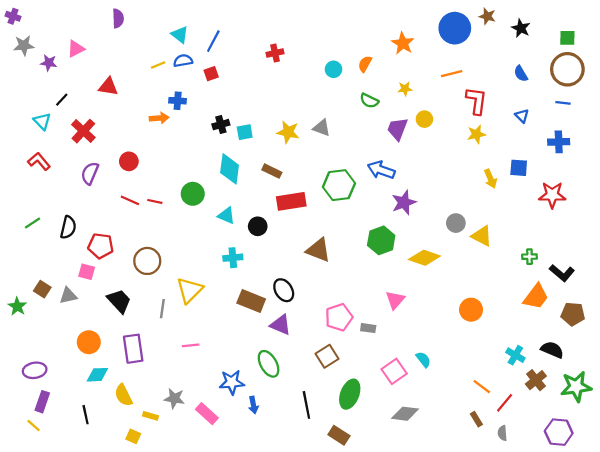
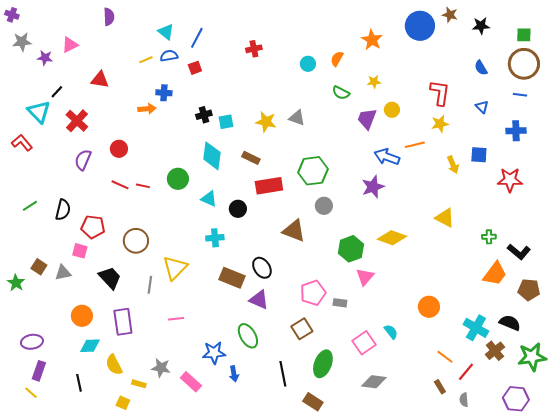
black star: (521, 28) -> (481, 26), turned -30
orange line: (452, 74) -> (415, 145), moved
cyan triangle: (42, 121) -> (39, 112), size x1.4
red L-shape: (39, 161) -> (22, 143), moved
blue arrow: (381, 170) -> (387, 157), moved
gray circle: (456, 223) -> (324, 206), moved
green hexagon: (381, 240) -> (351, 249), moved
orange circle: (471, 310) -> (429, 307), moved
cyan cross: (515, 355) -> (476, 328), size x1.4

